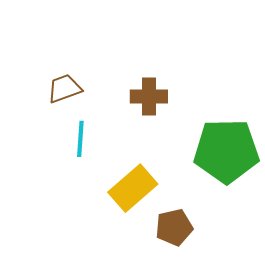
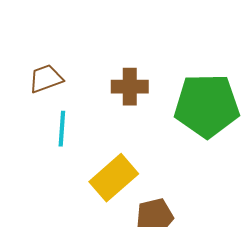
green pentagon: (226, 151) -> (207, 106), moved

